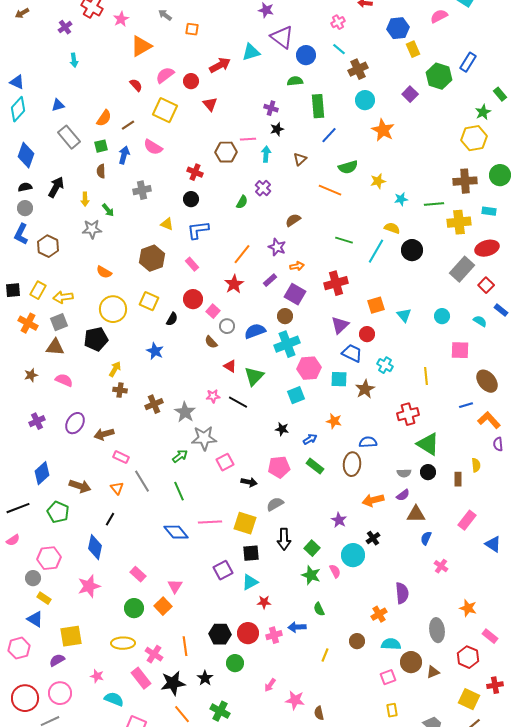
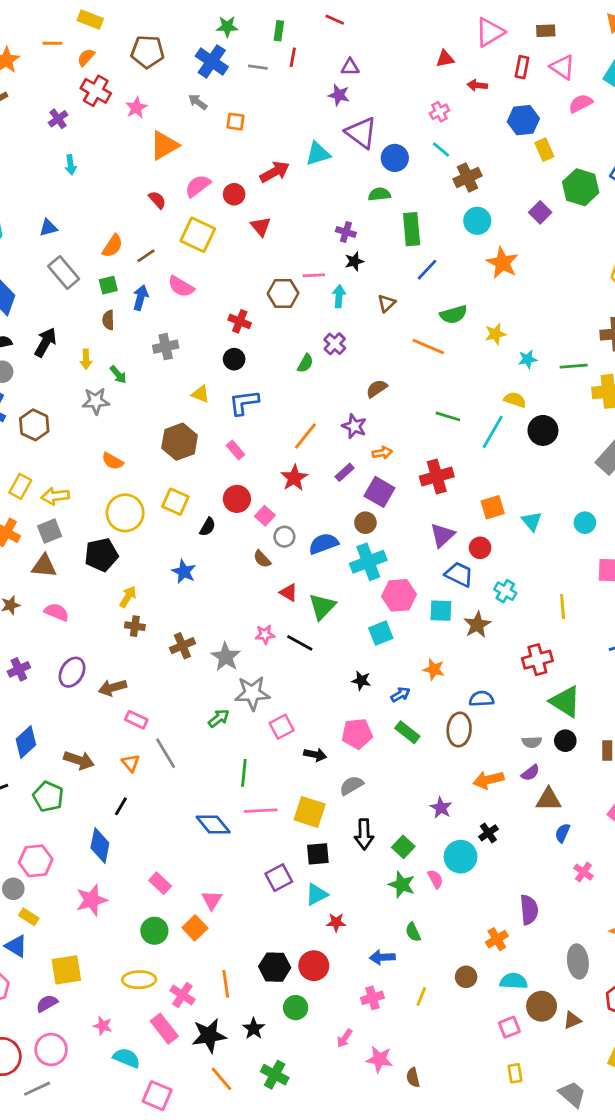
green line: (179, 491) -> (244, 773), moved, turned 30
pink cross: (274, 635) -> (372, 998), moved

